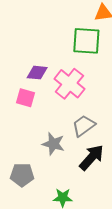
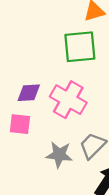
gray star: (53, 144) -> (59, 155), moved

